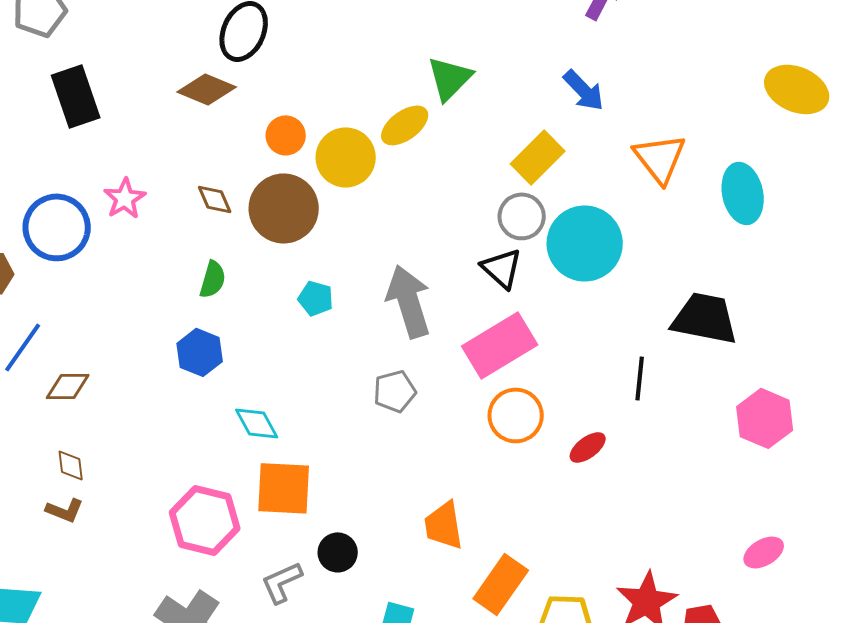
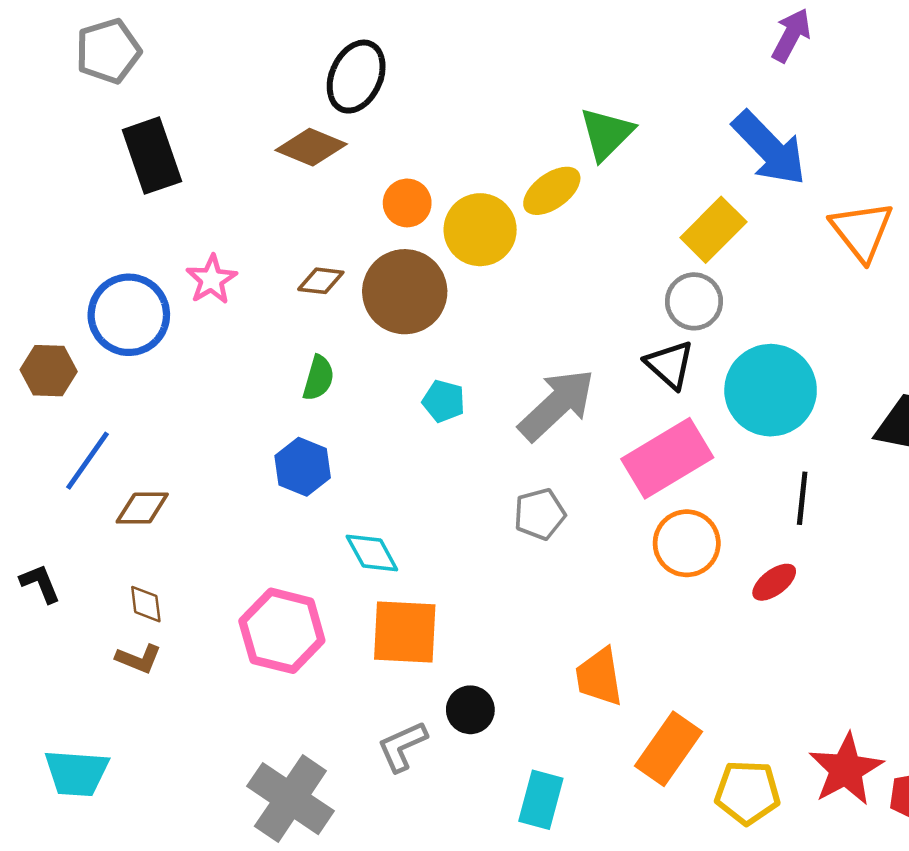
blue arrow: (584, 90) -> (769, 148), size x1.5
brown diamond: (215, 199) -> (321, 281), turned -60
cyan circle: (585, 243) -> (771, 390), moved
gray arrow: (409, 301) -> (557, 405), turned 64
black line: (640, 378) -> (802, 498), moved
pink hexagon: (205, 520) -> (282, 631), moved

